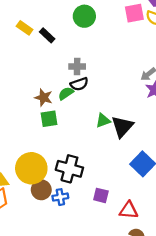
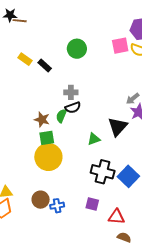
green semicircle: (66, 93) -> (61, 116), turned -32
black triangle: (122, 127) -> (118, 127), moved
yellow circle: (31, 168) -> (48, 157), moved
black cross: (69, 169) -> (103, 172), moved

